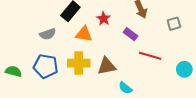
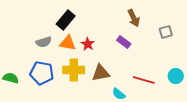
red star: (104, 19) -> (88, 44), moved
orange triangle: (84, 34) -> (68, 43), moved
red line: (150, 56) -> (144, 80), moved

